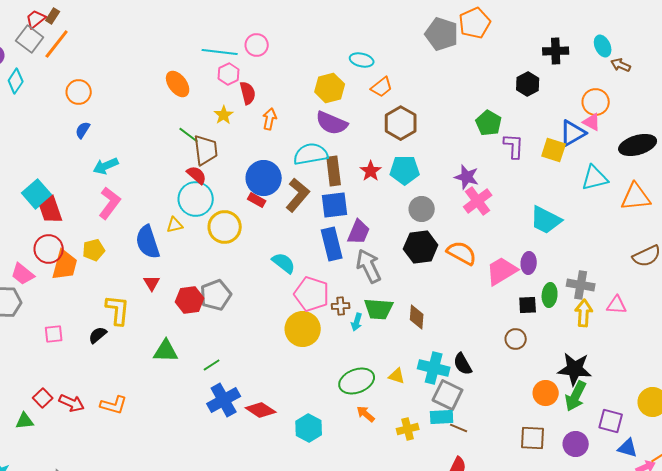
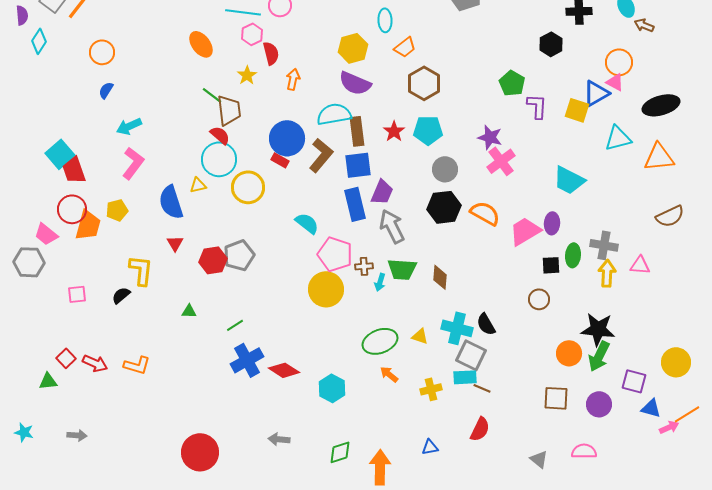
cyan ellipse: (362, 60) -> (385, 20), turned 75
green triangle: (166, 351) -> (189, 311), size x0.6

